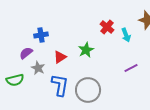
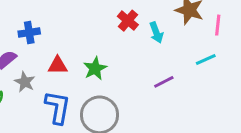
green star: (86, 50) -> (95, 68), moved
red triangle: (60, 57) -> (58, 65), turned 32

